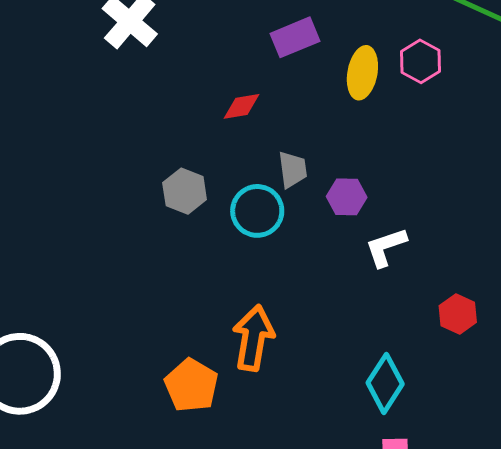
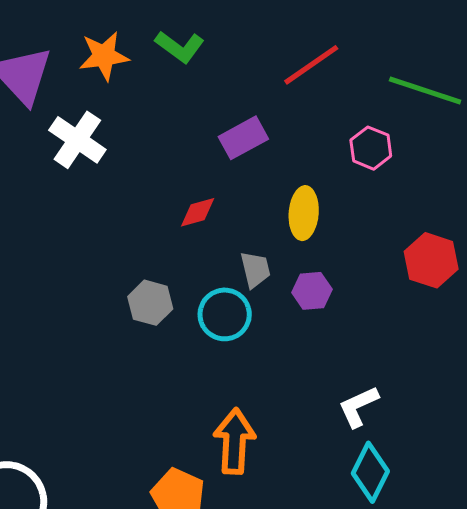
yellow ellipse: (362, 73) -> (304, 213), moved
white L-shape: (386, 247) -> (358, 407), moved
red hexagon: (458, 314) -> (431, 260), moved, size x1.4

